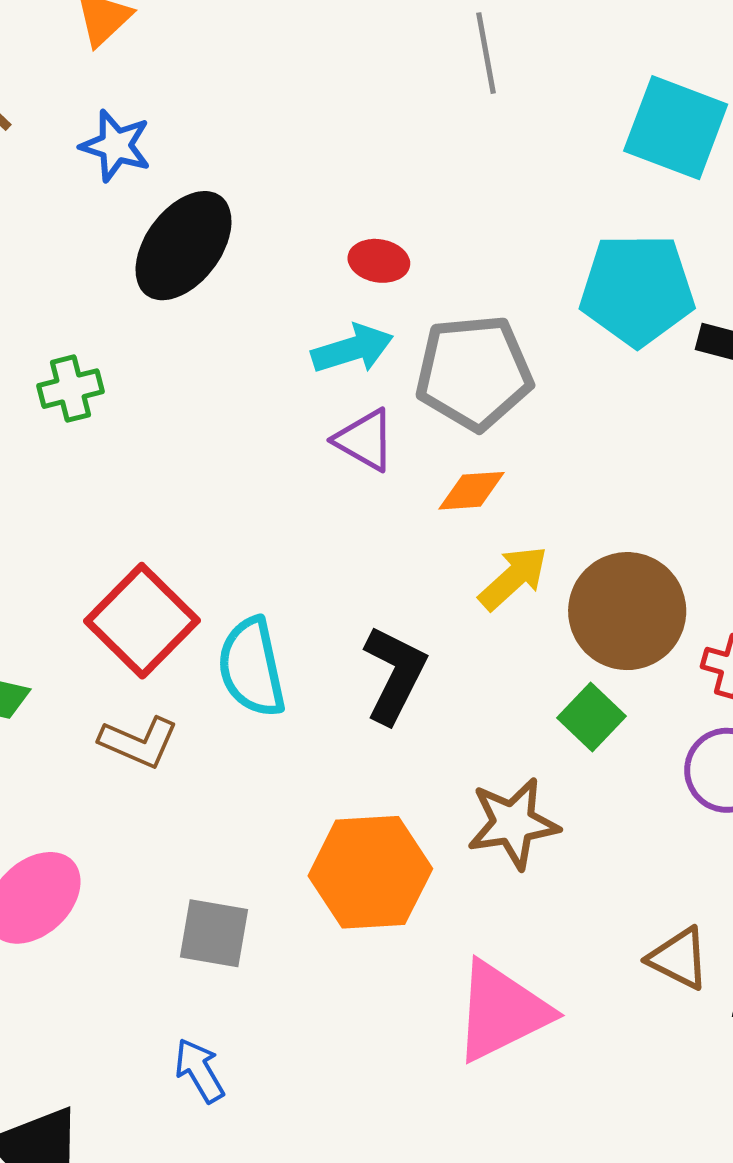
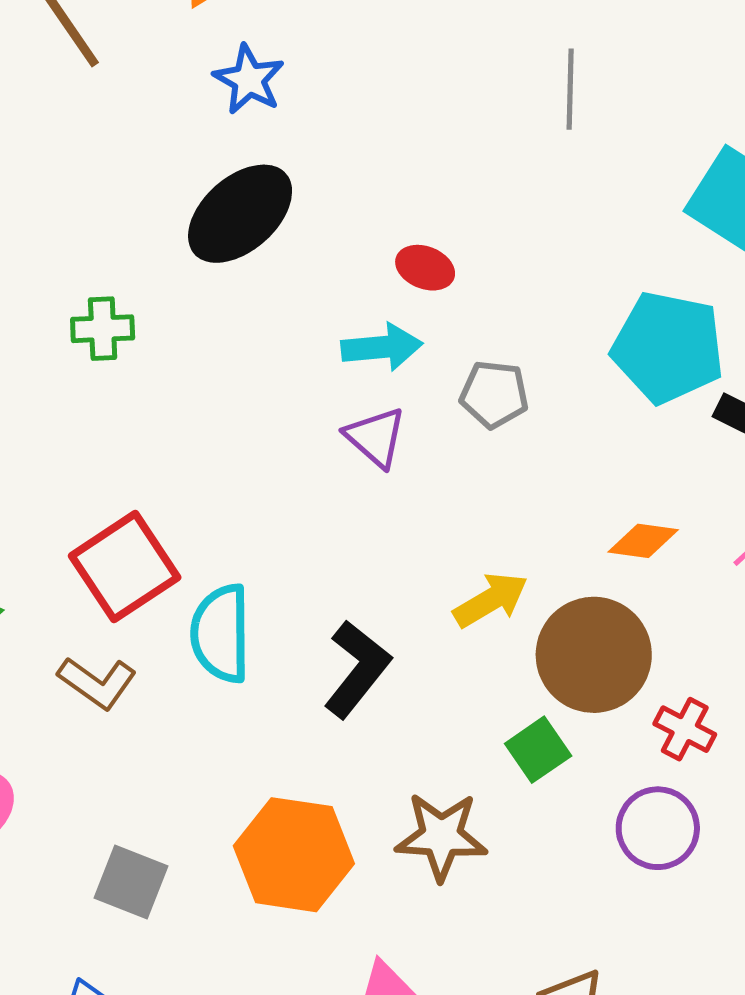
blue star: (116, 146) -> (249, 80), moved
gray pentagon: (474, 372) -> (494, 394), size x0.6
orange diamond: (472, 491) -> (643, 541), moved

